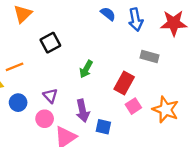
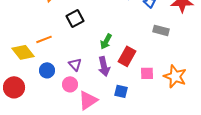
red rectangle: (124, 83) -> (127, 56), moved
pink square: (133, 106) -> (147, 73), turned 32
purple arrow: (83, 111) -> (104, 66), moved

